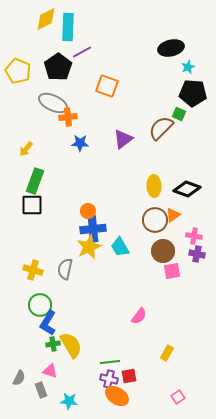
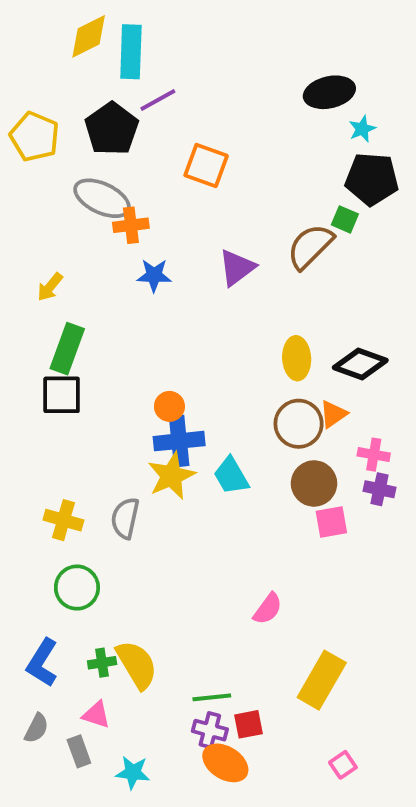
blue L-shape: (48, 323) -> (42, 663), moved
yellow rectangle: (167, 353) -> (322, 680), size x1.8

